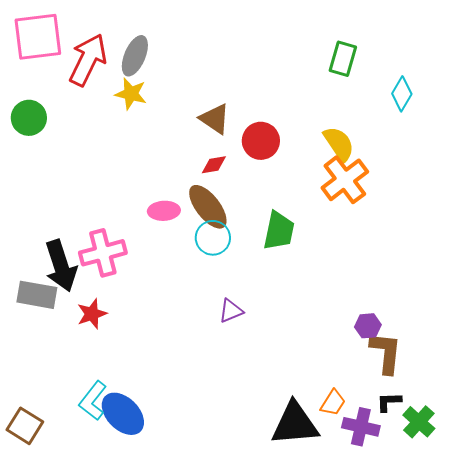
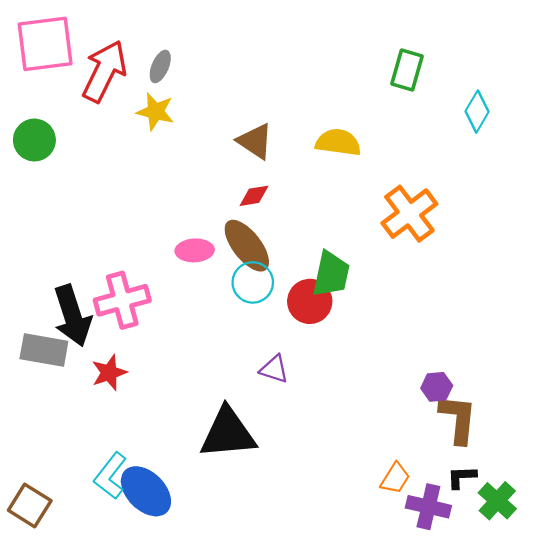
gray ellipse: (135, 56) -> (160, 66), size x0.7
red circle: (261, 141) -> (310, 301), moved
yellow semicircle: (339, 144) -> (338, 142), moved, turned -48
purple triangle: (231, 311) -> (274, 369), turned 40
black triangle: (295, 424) -> (228, 433), moved

